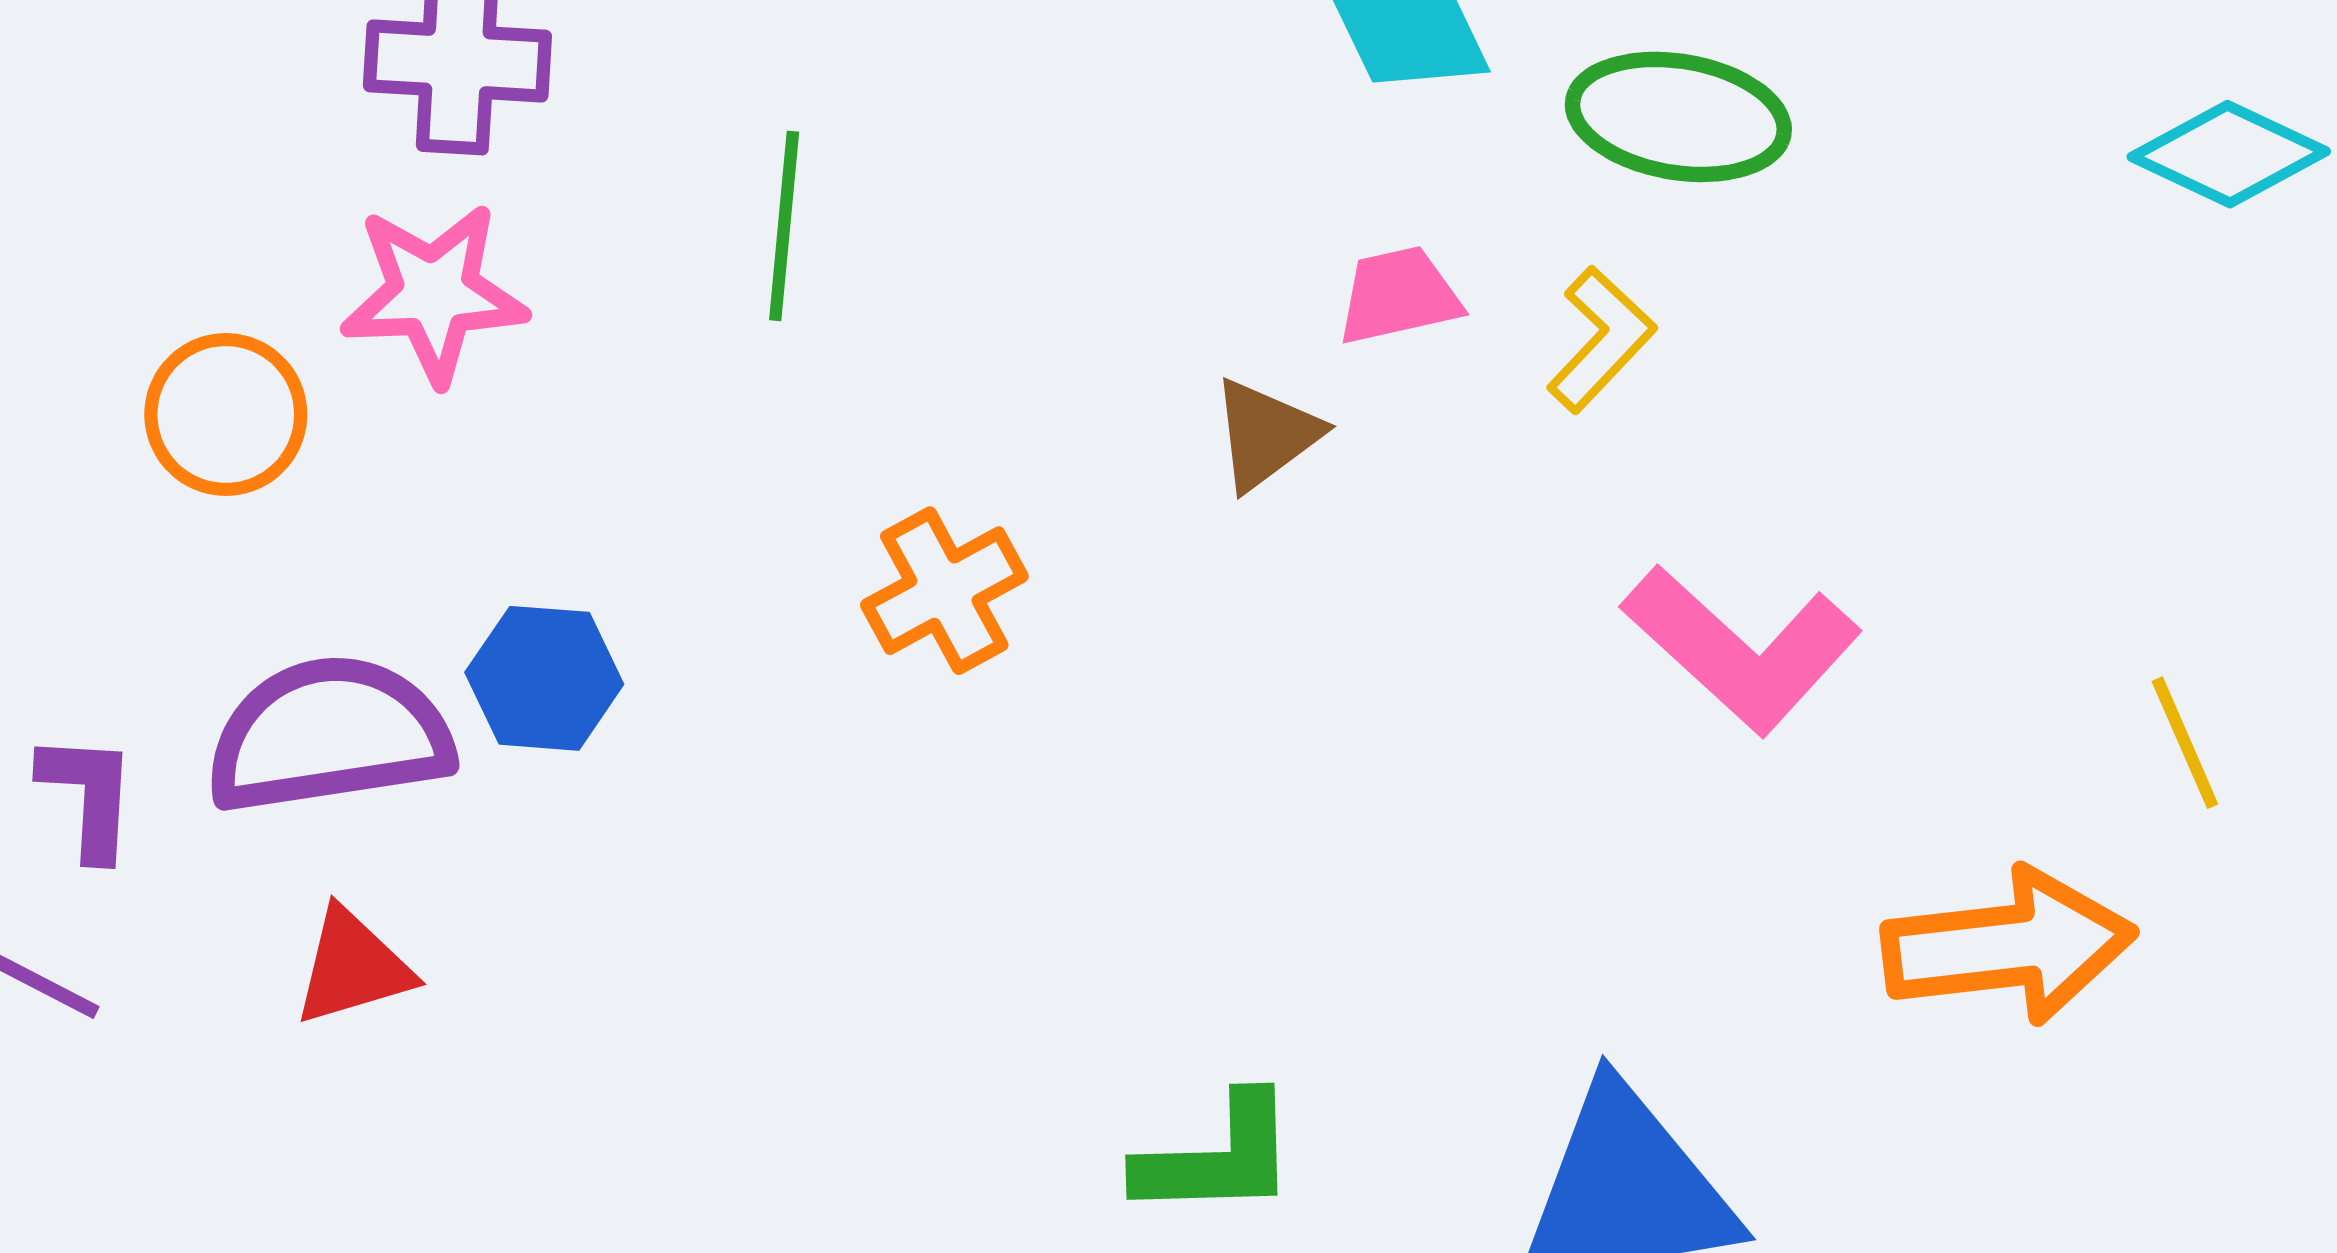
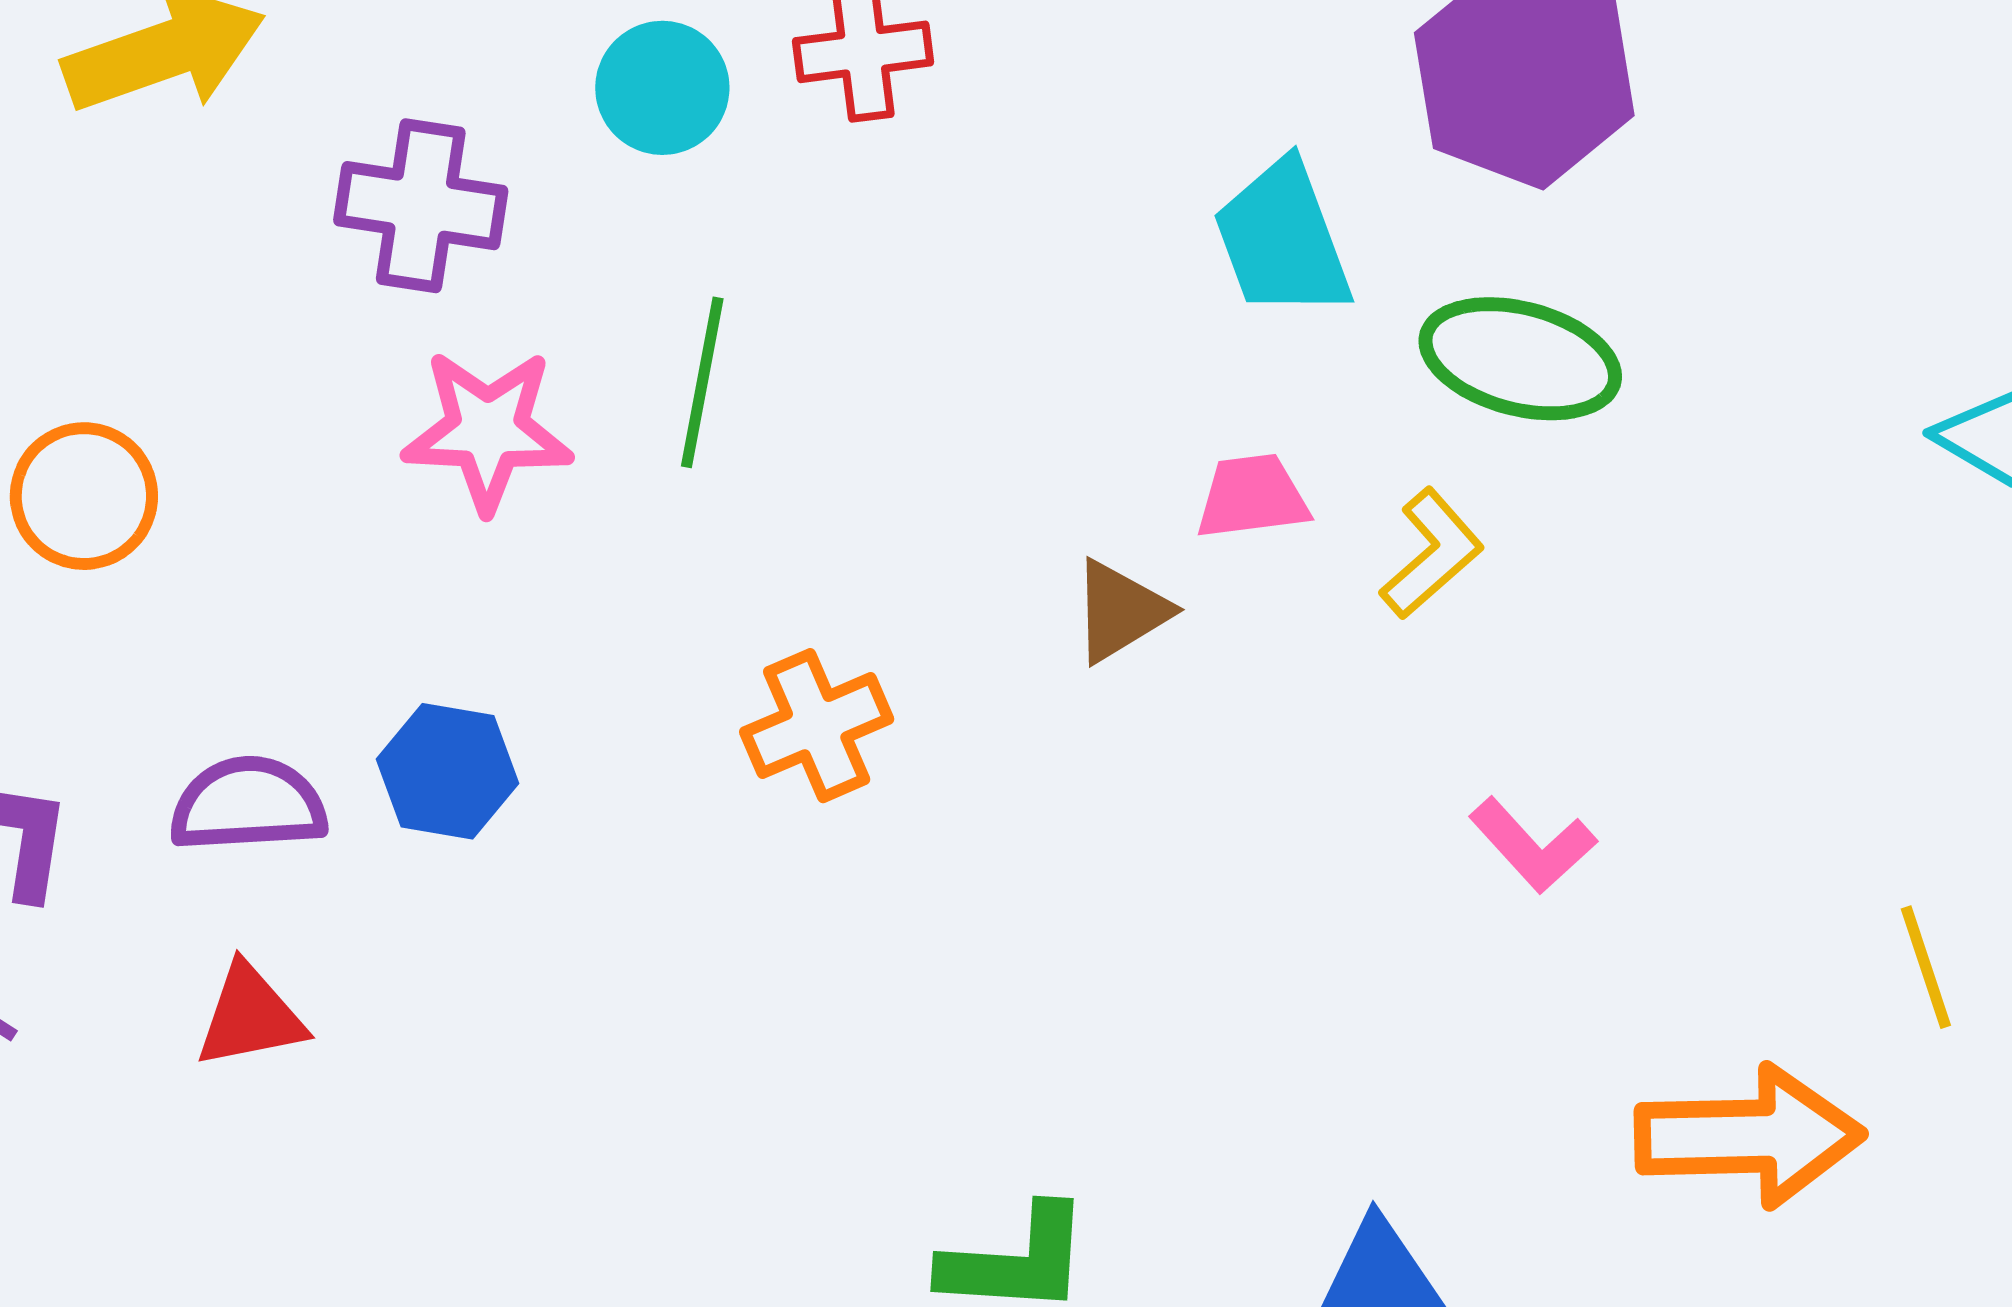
pink star: (434, 293) -> (488, 430), moved
orange circle: (226, 414) -> (84, 496), moved
pink L-shape: (1742, 649) -> (1533, 845), size x0.6
purple semicircle: (329, 735) -> (248, 804), size x0.7

